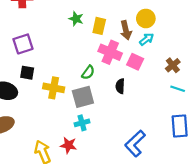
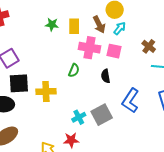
black square: (27, 73) -> (19, 83), size x1.5
gray square: (83, 97) -> (102, 115), moved
blue L-shape: (135, 143) -> (130, 101), moved

